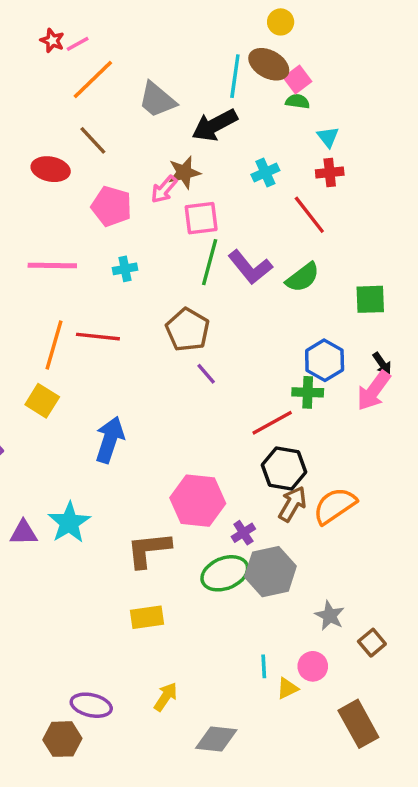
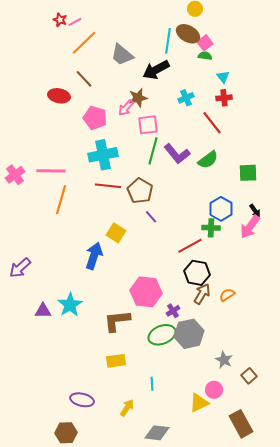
pink line: (52, 266) -> (51, 171), moved
cyan cross: (125, 269) -> (103, 155), size x2.0
red line: (98, 337) -> (108, 186), moved
yellow square: (42, 401) -> (116, 233), moved
orange semicircle: (335, 506) -> (227, 295), size x0.6
cyan line: (264, 666) -> (152, 384), moved
yellow triangle: (287, 688) -> (199, 403), size x1.5
purple ellipse: (91, 705) -> (82, 400), moved

